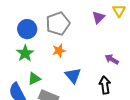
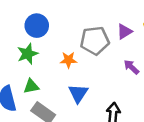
gray pentagon: (58, 24) -> (95, 41), moved
purple arrow: (112, 59) -> (131, 67), moved

